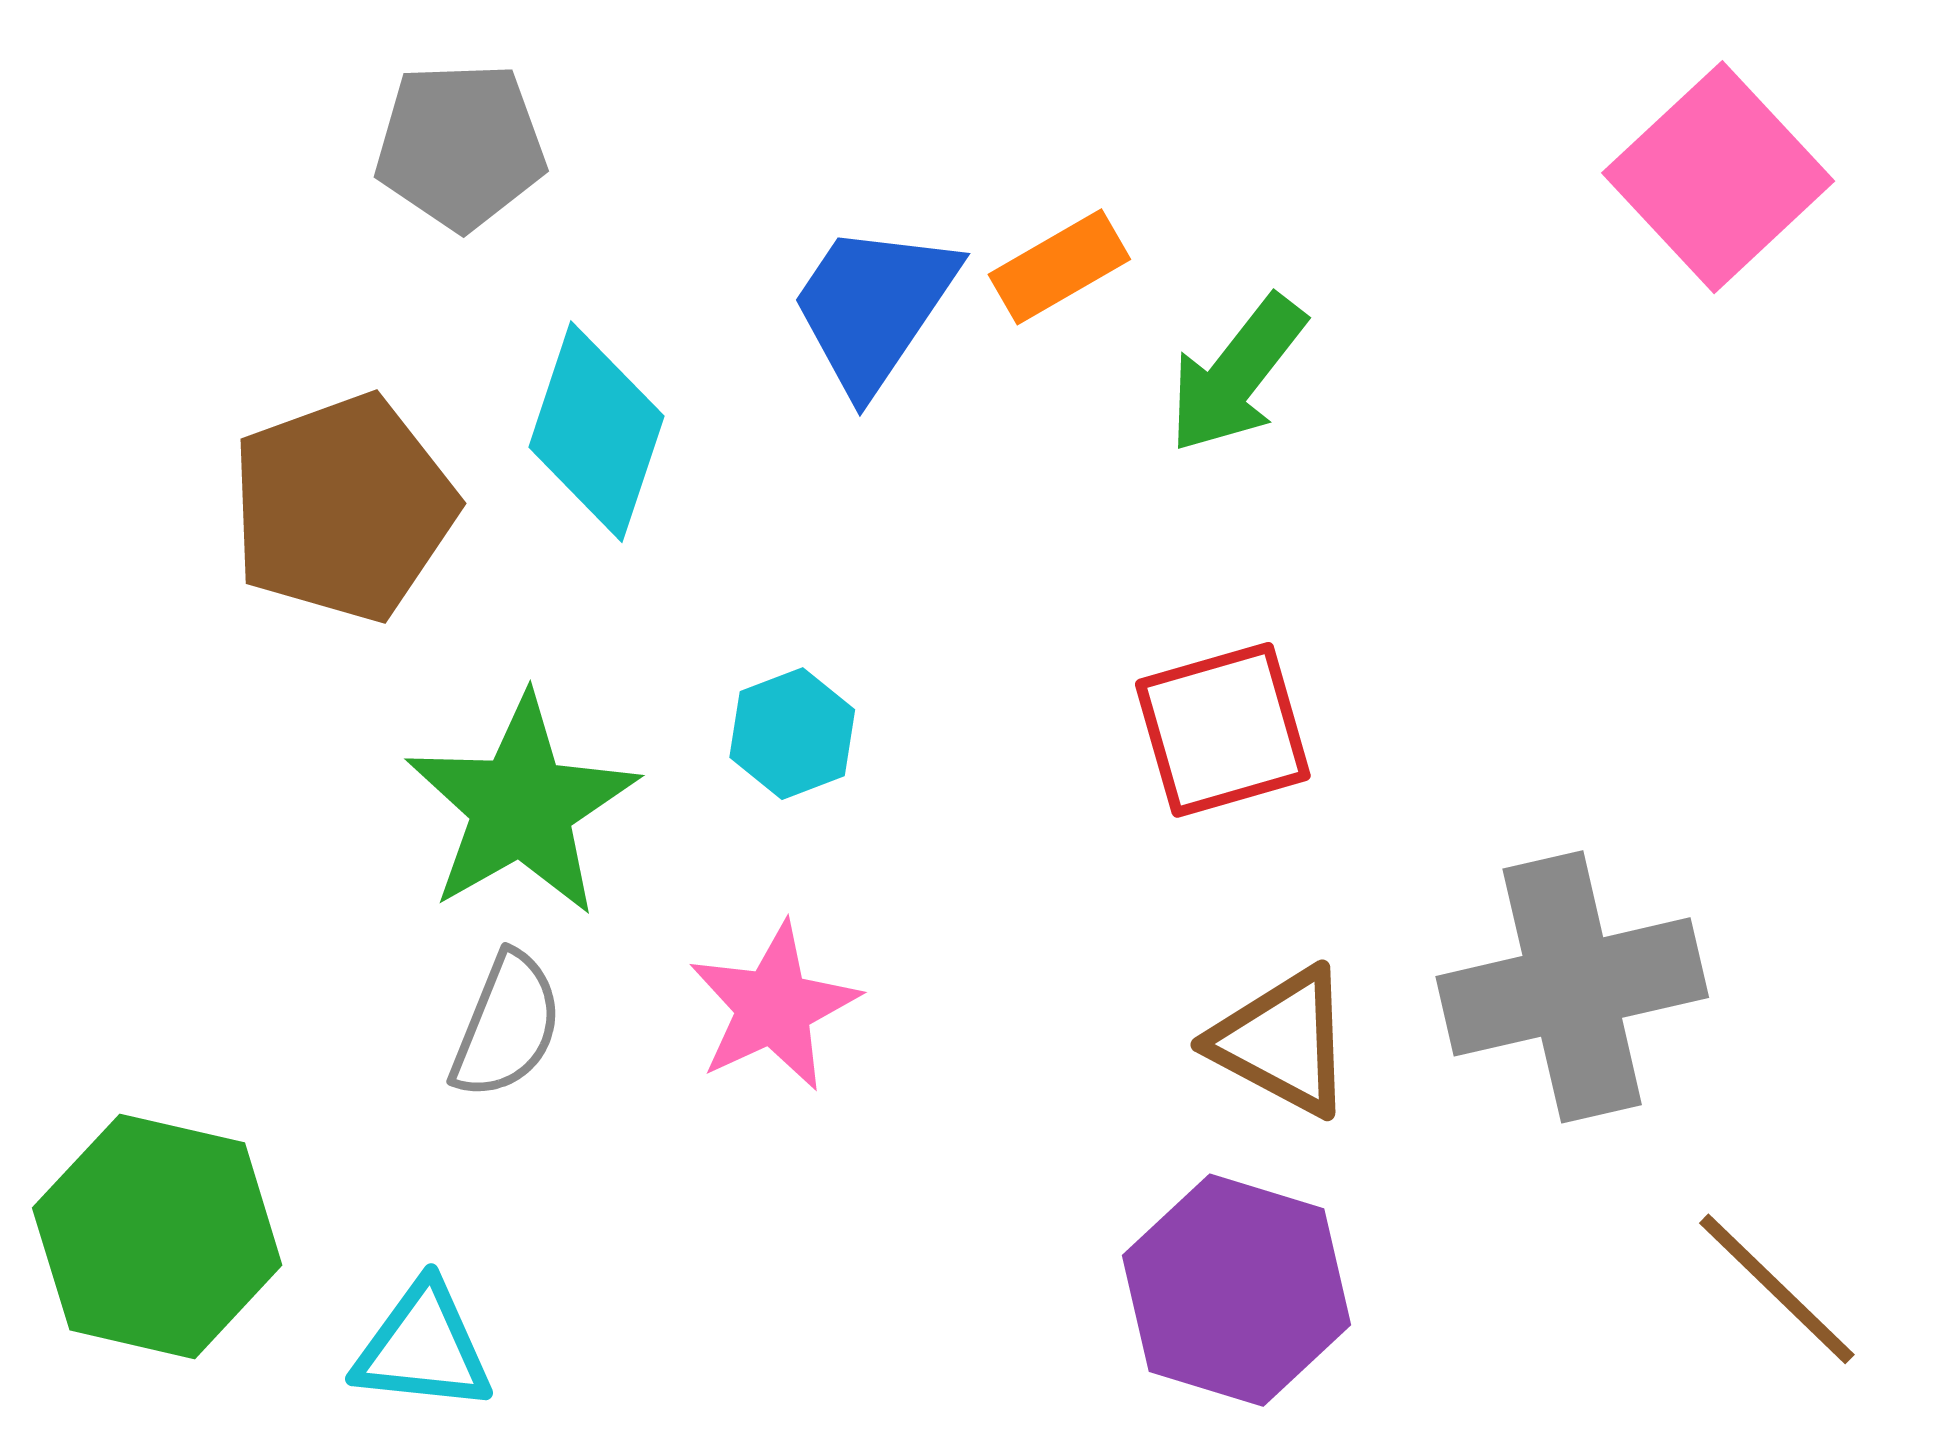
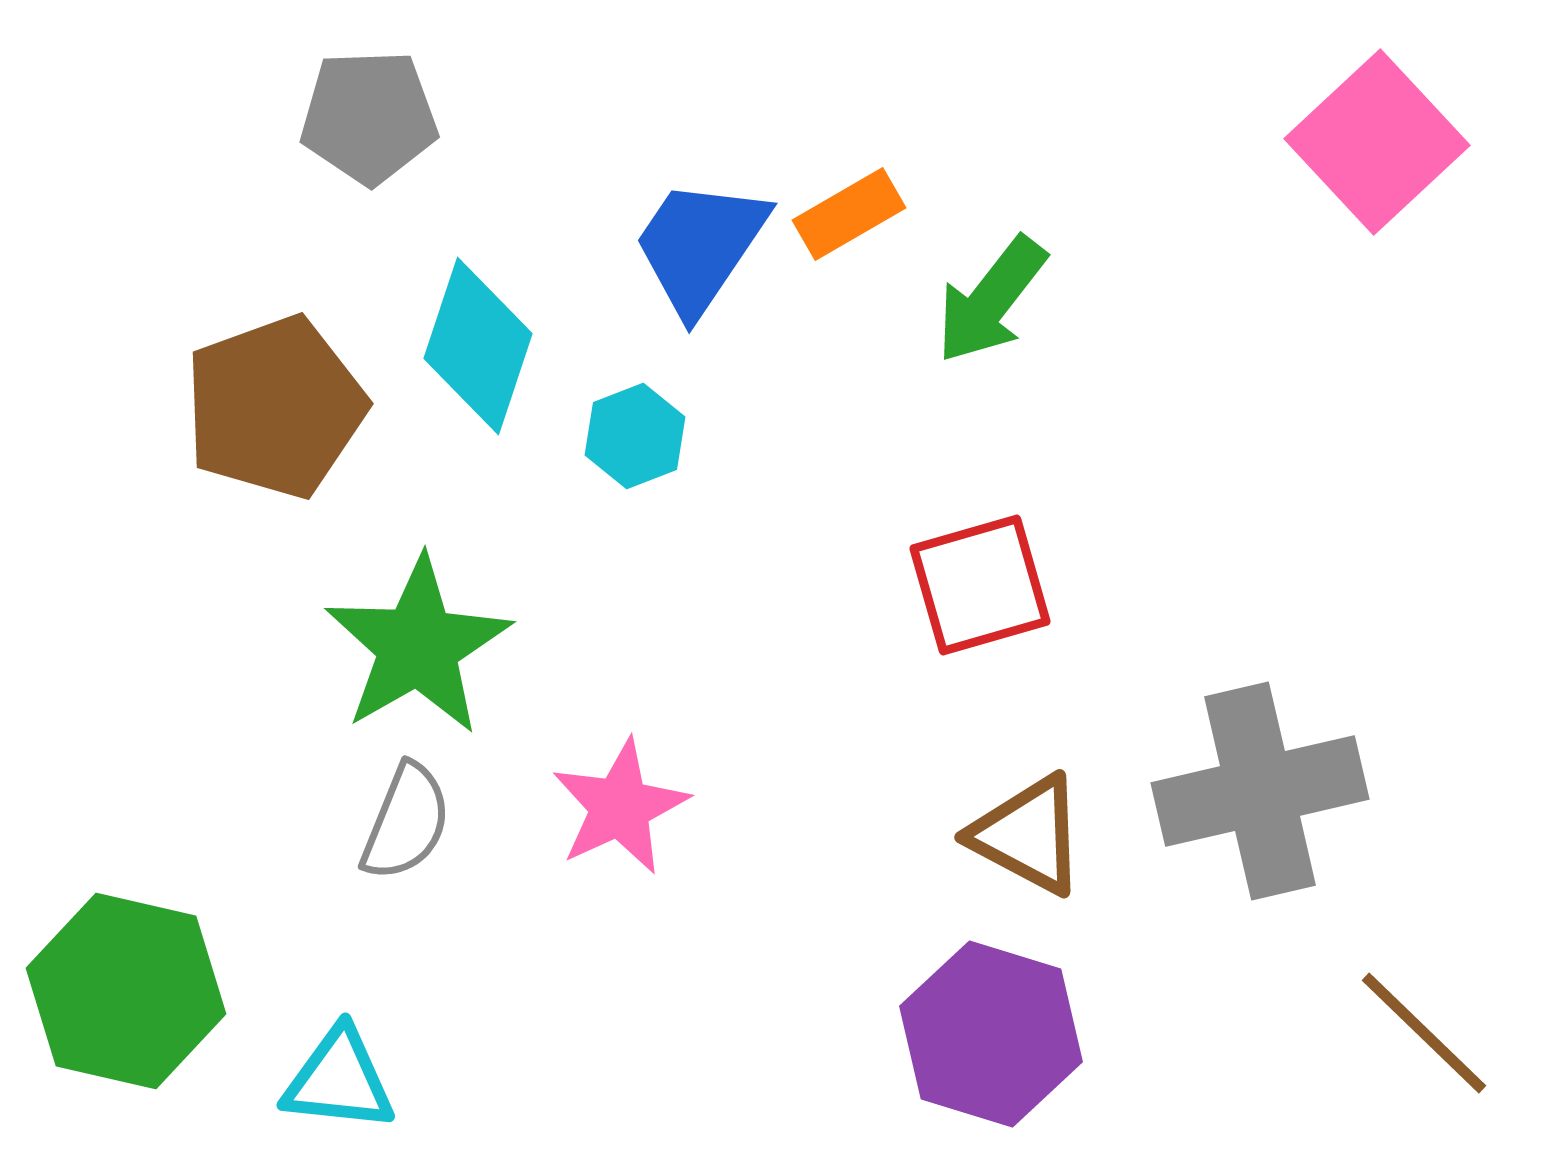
cyan hexagon: (792, 734) -> (635, 436), moved

